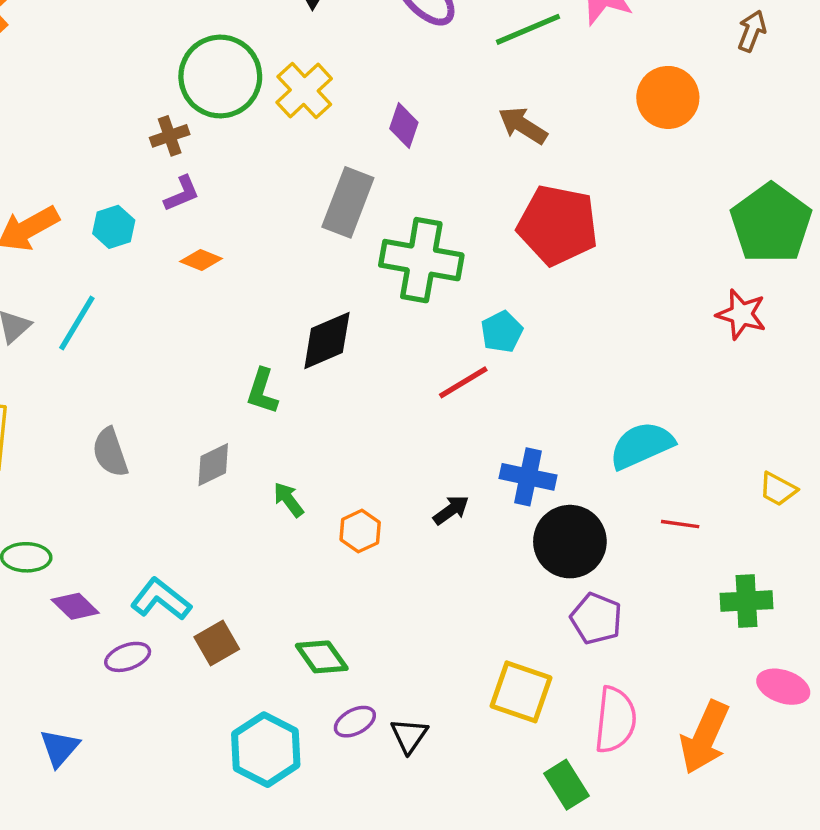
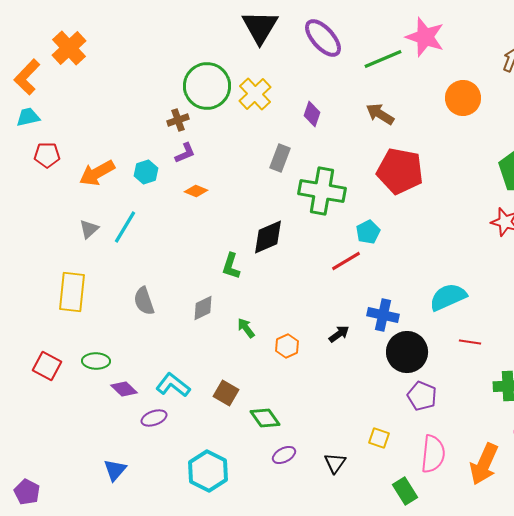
gray rectangle: (348, 202) -> (280, 158), size x0.7
brown square: (217, 643) -> (226, 393), moved, turned -30
yellow square: (521, 692) -> (379, 438), size x0.6
black triangle: (409, 736) -> (335, 463), moved
cyan hexagon: (266, 750) -> (208, 471), moved

